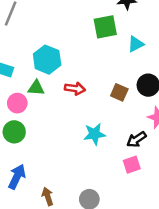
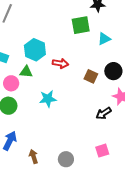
red arrow: (75, 89) -> (60, 63), moved
cyan star: (95, 134) -> (48, 99), moved
pink square: (132, 165) -> (102, 151), moved

